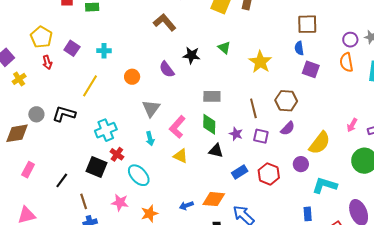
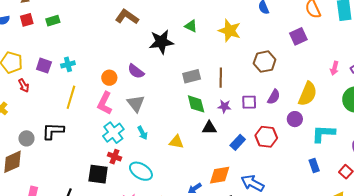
cyan cross: (104, 51) -> (68, 64), moved
black star: (191, 55) -> (161, 42), size x1.4
purple semicircle: (167, 69) -> (136, 71), moved
purple square: (311, 69) -> (298, 36), moved, turned -30
brown line: (253, 108) -> (221, 78), moved, turned 30
pink L-shape: (177, 127) -> (105, 103), moved
purple semicircle: (288, 128) -> (274, 97), moved
cyan cross: (106, 130) -> (113, 133), moved

